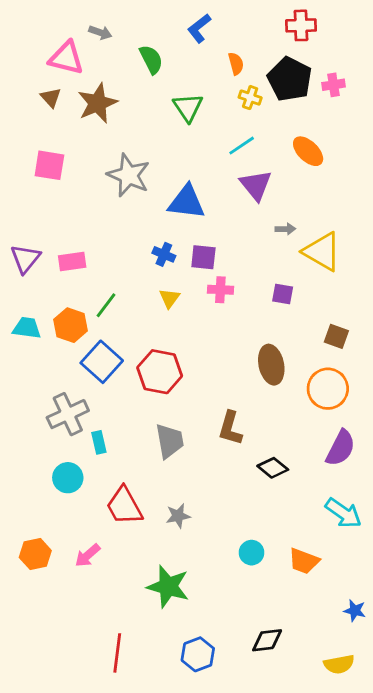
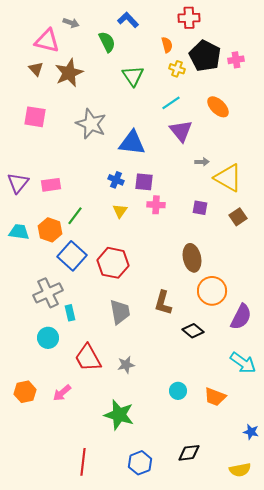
red cross: (301, 25) -> (189, 18), moved
blue L-shape: (199, 28) -> (128, 20), moved, turned 85
brown square: (336, 336) -> (238, 217), moved, turned 36
orange circle: (328, 389) -> (212, 291), moved

